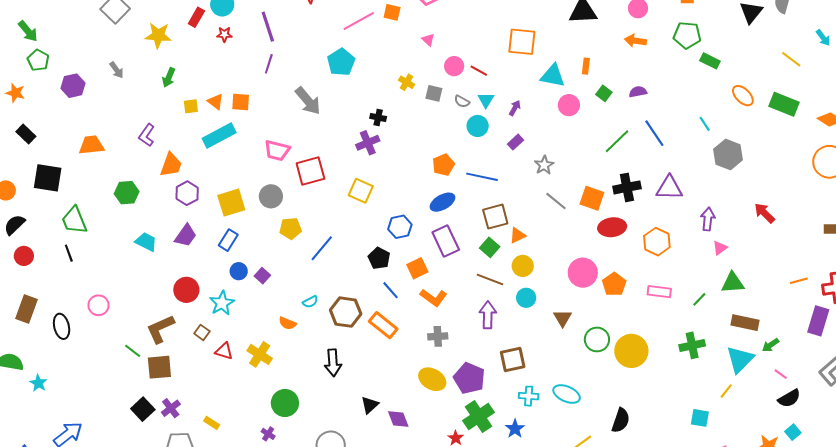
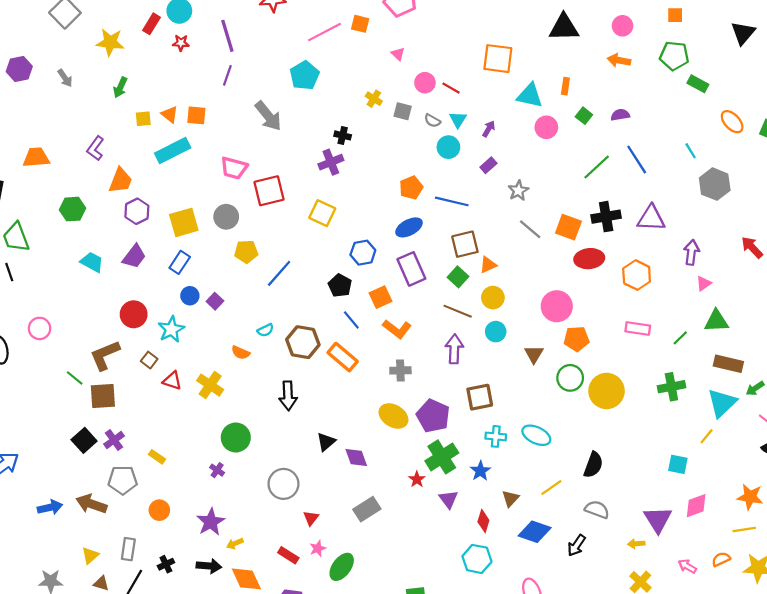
purple hexagon: (73, 86) -> (19, 69), moved
orange pentagon: (614, 284) -> (577, 339), moved, turned 30

